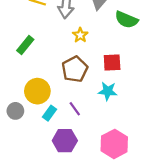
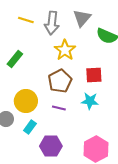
yellow star: (80, 35) -> (65, 50), size x1.5
purple line: (75, 109) -> (59, 108), moved, turned -40
cyan rectangle: (49, 113) -> (30, 127), moved

